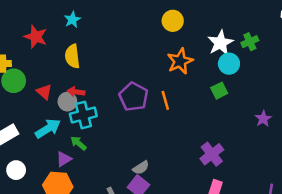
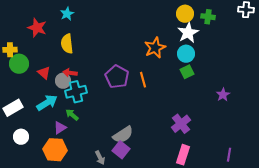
yellow circle: (173, 21) -> (185, 14), moved
green cross: (250, 42) -> (208, 17), moved, turned 32
cyan circle: (229, 64) -> (186, 54), moved
gray semicircle: (141, 168) -> (123, 135), size x1.5

